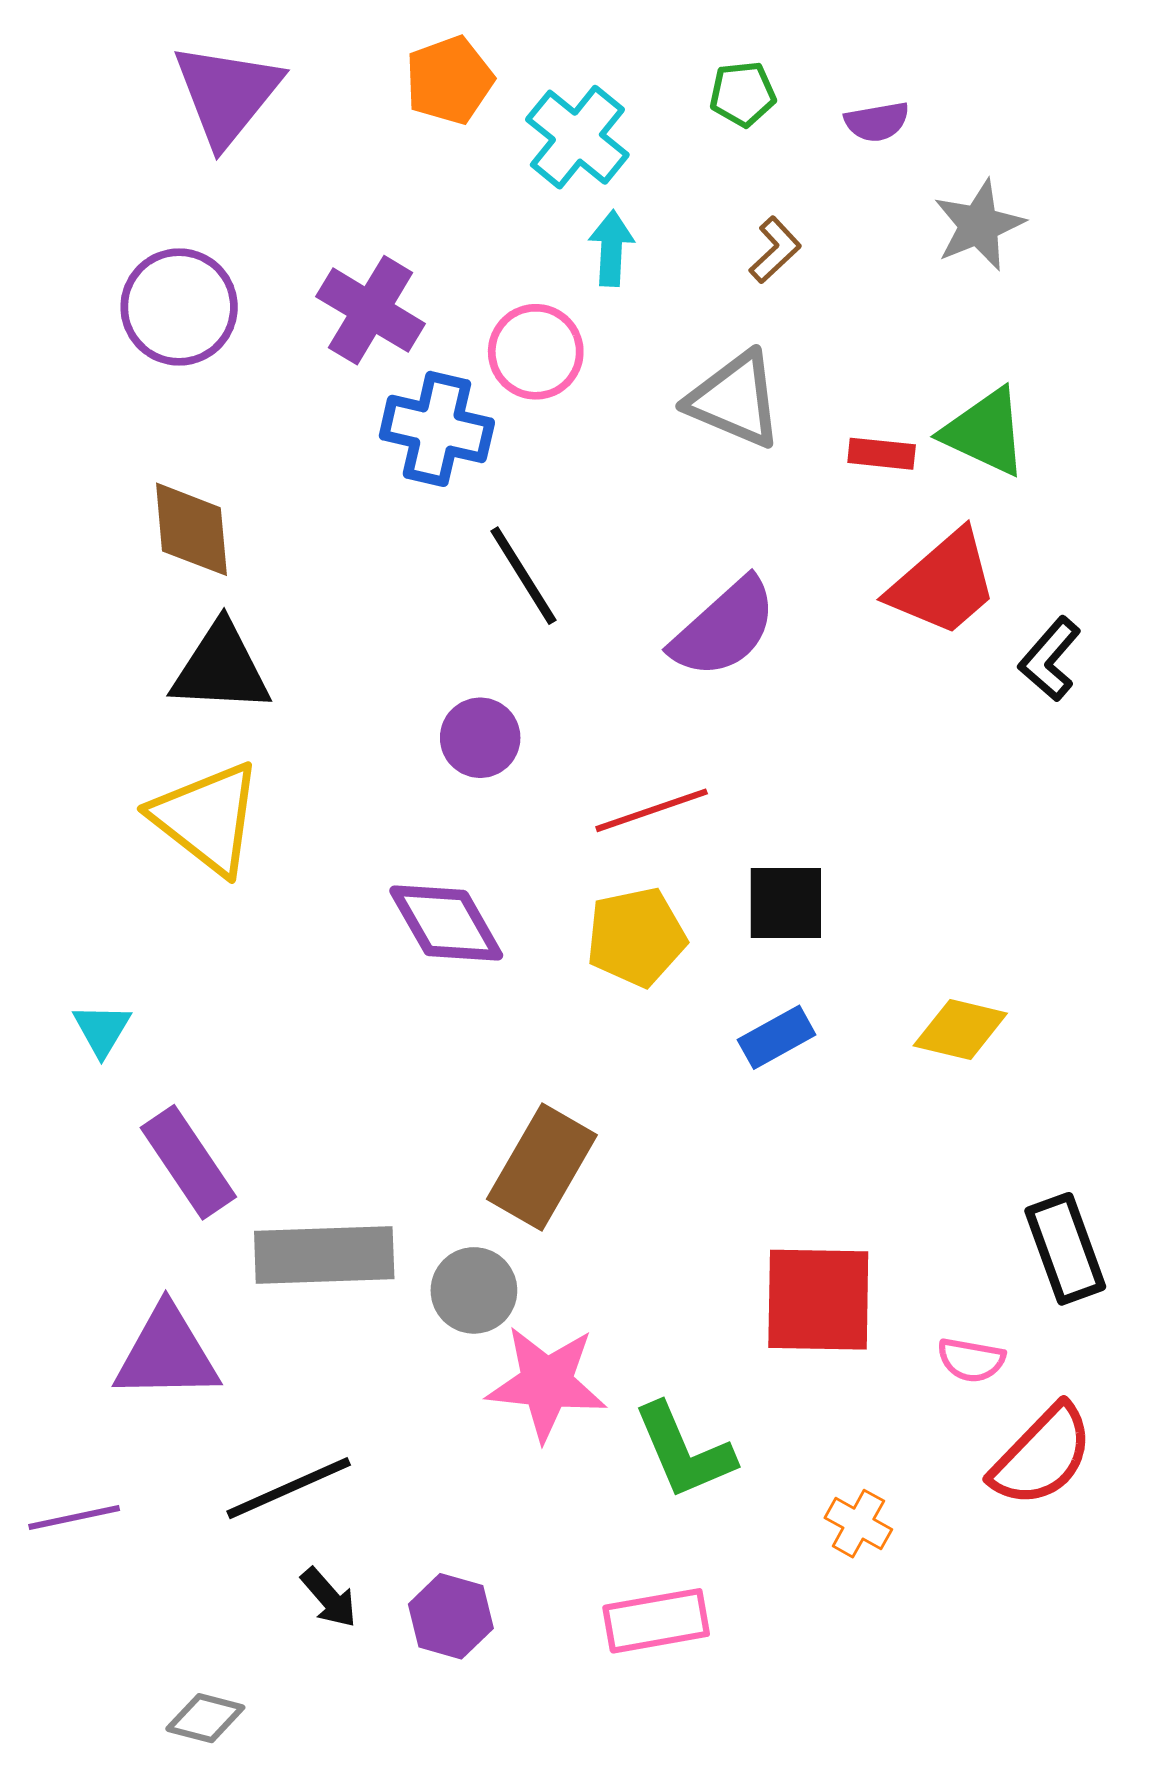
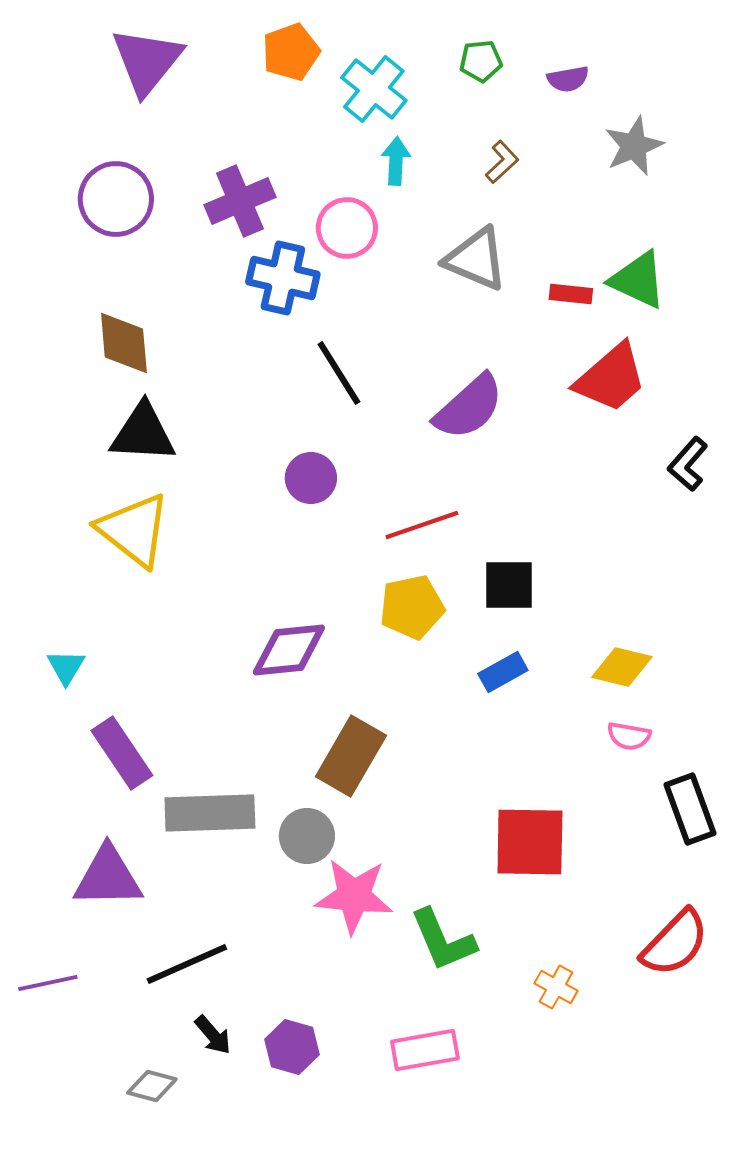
purple cross: (371, 310) -> (240, 201), turned 36
black L-shape: (1050, 659) -> (688, 464), moved
purple diamond: (446, 923) -> (289, 650), moved, turned -66
pink semicircle: (971, 1360) -> (629, 736), moved
gray diamond: (205, 1718) -> (152, 1086), moved

